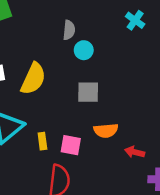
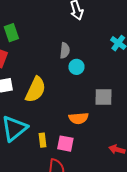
gray square: (88, 92) -> (104, 97), moved
orange semicircle: (106, 131) -> (79, 118), moved

